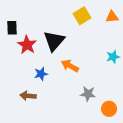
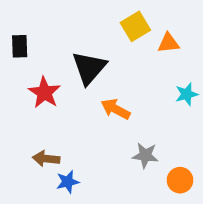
orange triangle: (112, 17) -> (168, 43), moved
red star: (27, 45) -> (44, 93), moved
blue star: (41, 74) -> (68, 182), moved

